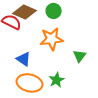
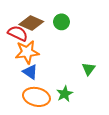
orange star: (52, 39) -> (27, 52), moved

